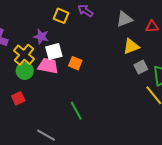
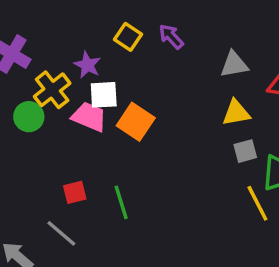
orange square: (75, 63) -> (136, 122), size x1.5
green circle: (25, 71) -> (29, 117), moved
red square: (18, 98) -> (75, 192), moved

